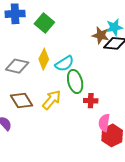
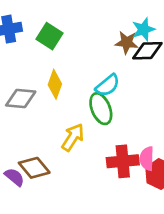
cyan semicircle: (64, 64) -> (108, 85), moved
brown diamond: (22, 101) -> (34, 168), moved
red cross: (91, 101) -> (123, 161), moved, size x1.6

